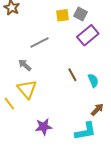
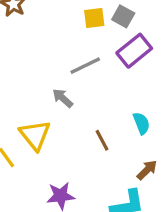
gray line: (40, 43) -> (85, 66), moved
gray arrow: (25, 65) -> (63, 98), moved
brown line: (72, 75) -> (102, 140), moved

